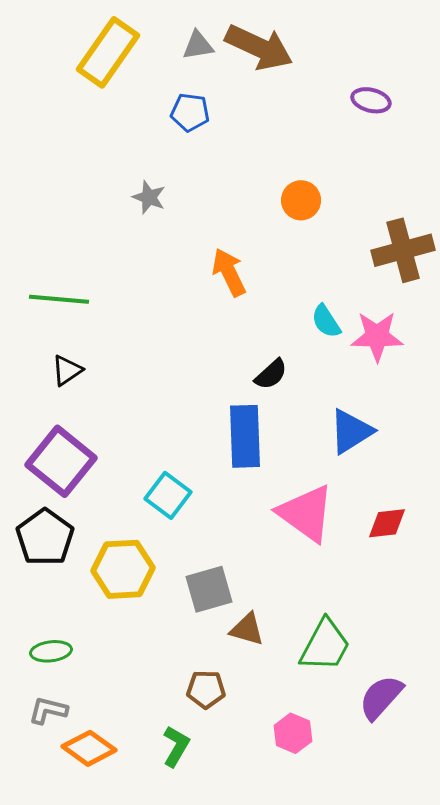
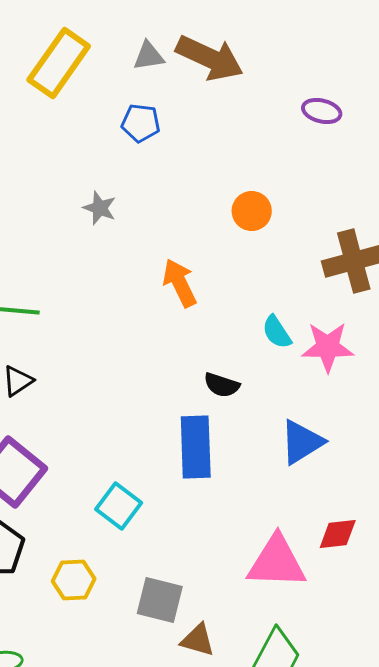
black semicircle: (271, 374) -> (222, 385), turned 60
pink triangle: (306, 513) -> (277, 562), moved, turned -34
yellow hexagon: (123, 569) -> (74, 580), size x0.7
gray square: (209, 589) -> (160, 600), turned 30

